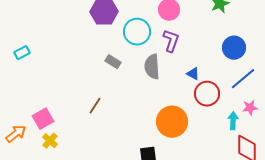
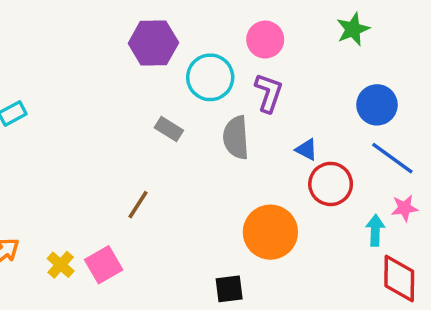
blue line: (243, 79) -> (392, 158), turned 76
pink square: (43, 119) -> (104, 265), moved

